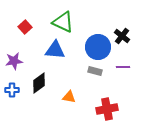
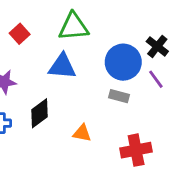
green triangle: (63, 22) -> (74, 27), turned -30
purple line: (123, 67) -> (156, 79), moved, turned 56

